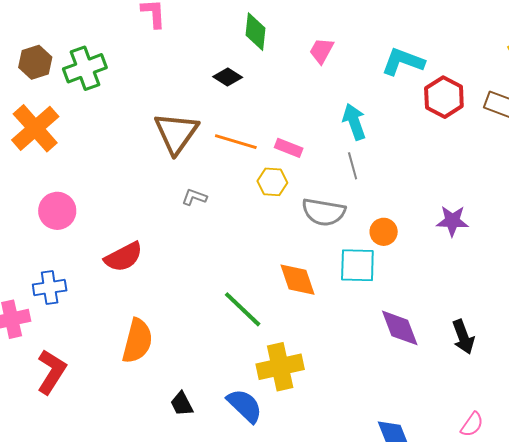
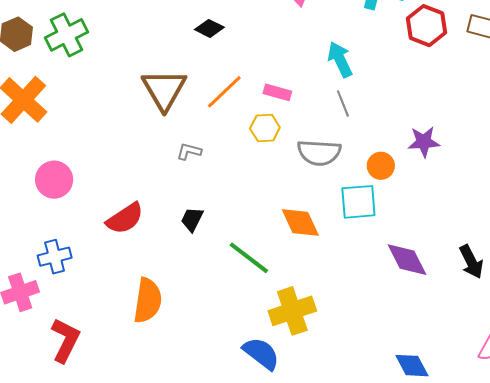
orange line: (236, 142) -> (224, 92), turned -54
purple star: (452, 221) -> (424, 142), moved
black trapezoid: (182, 404) -> (192, 219), moved, turned 60

